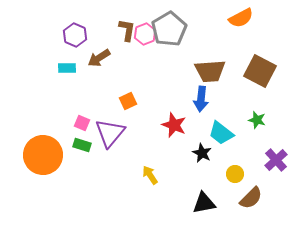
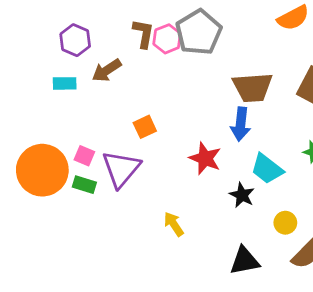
orange circle: (43, 155) -> (42, 170), moved

